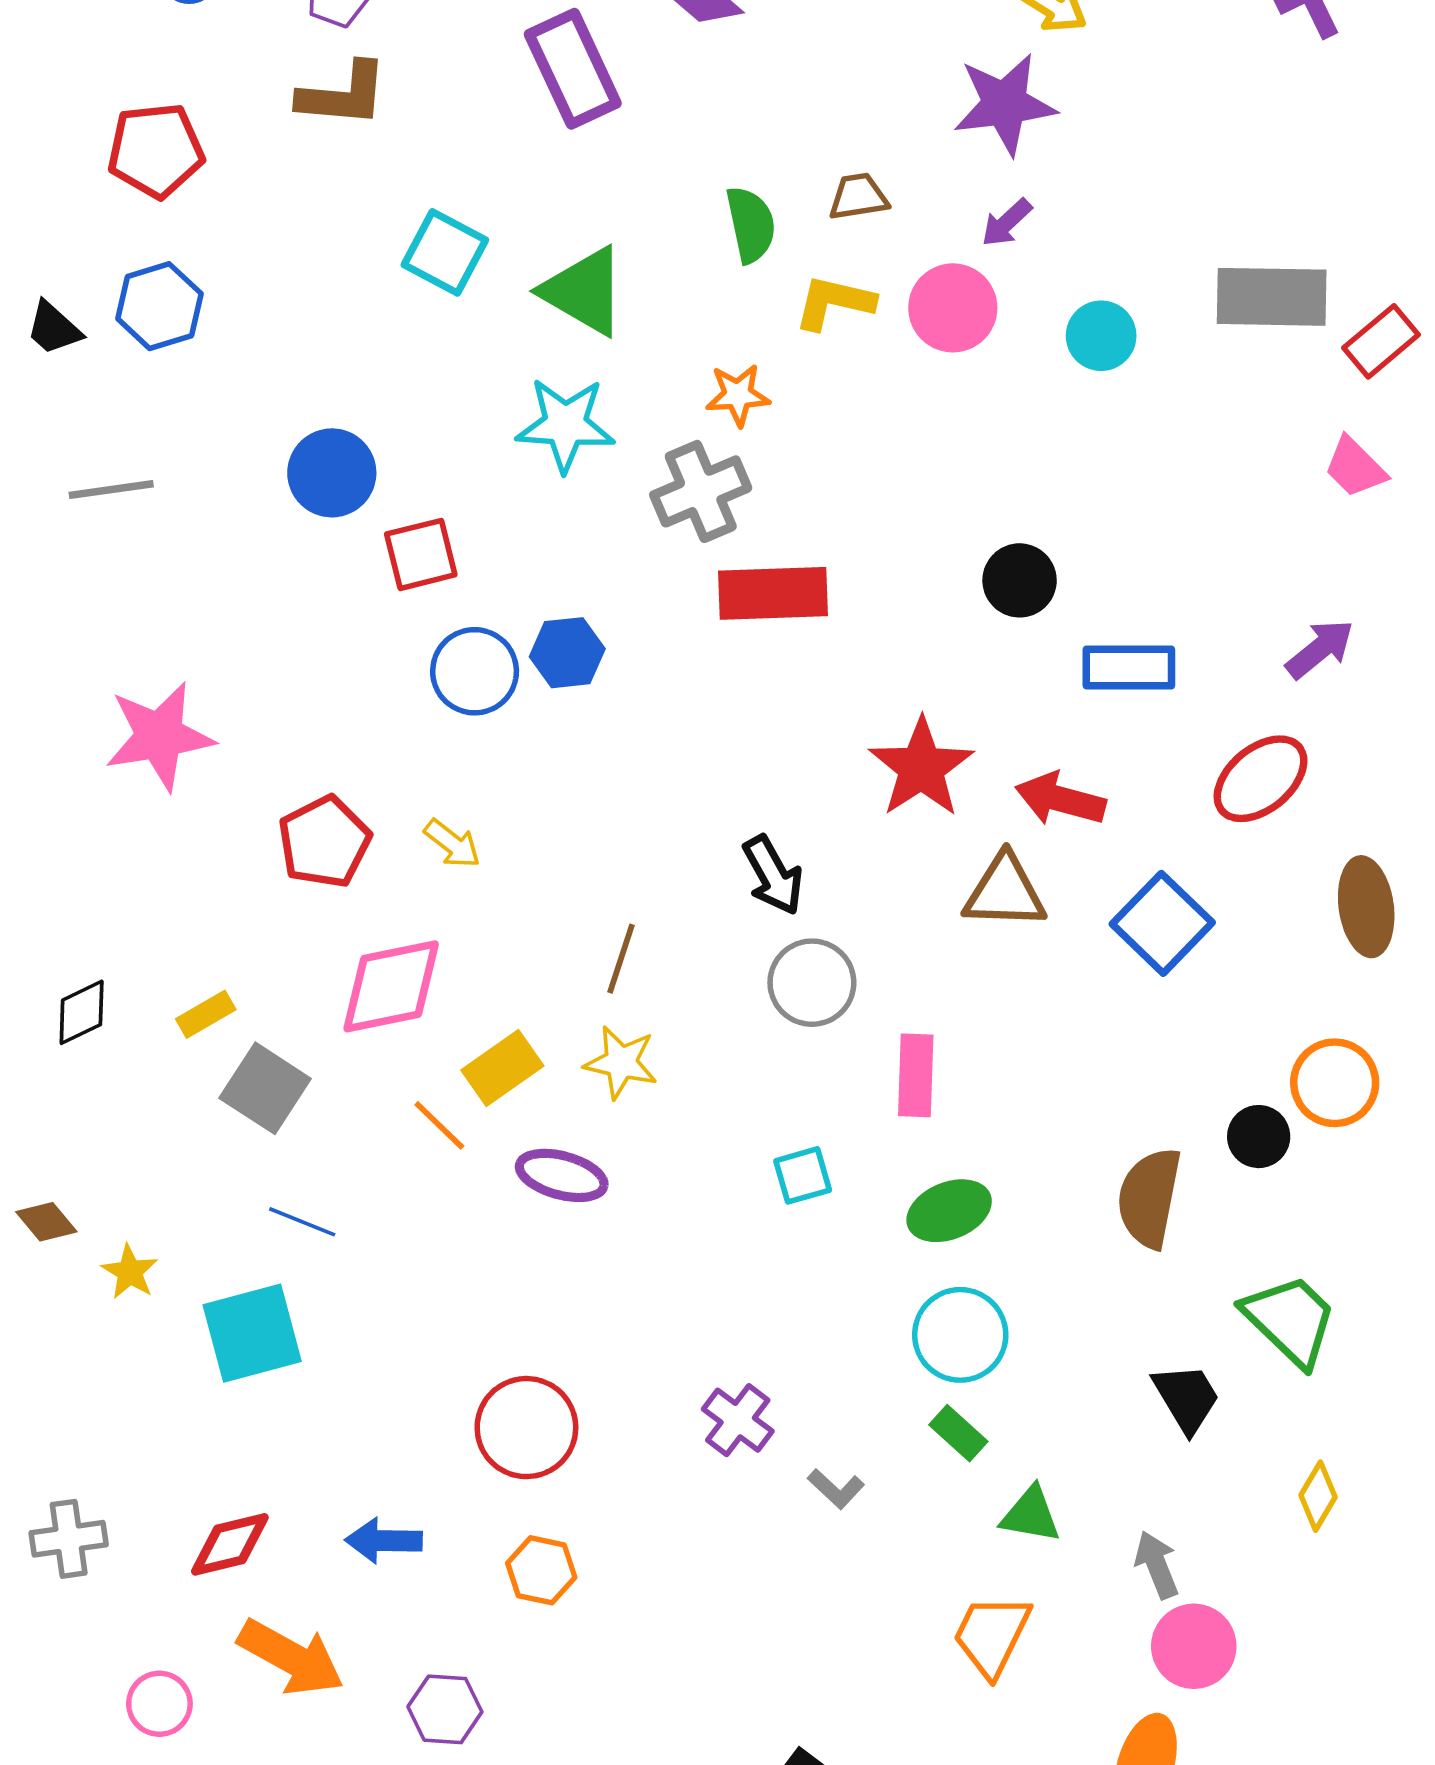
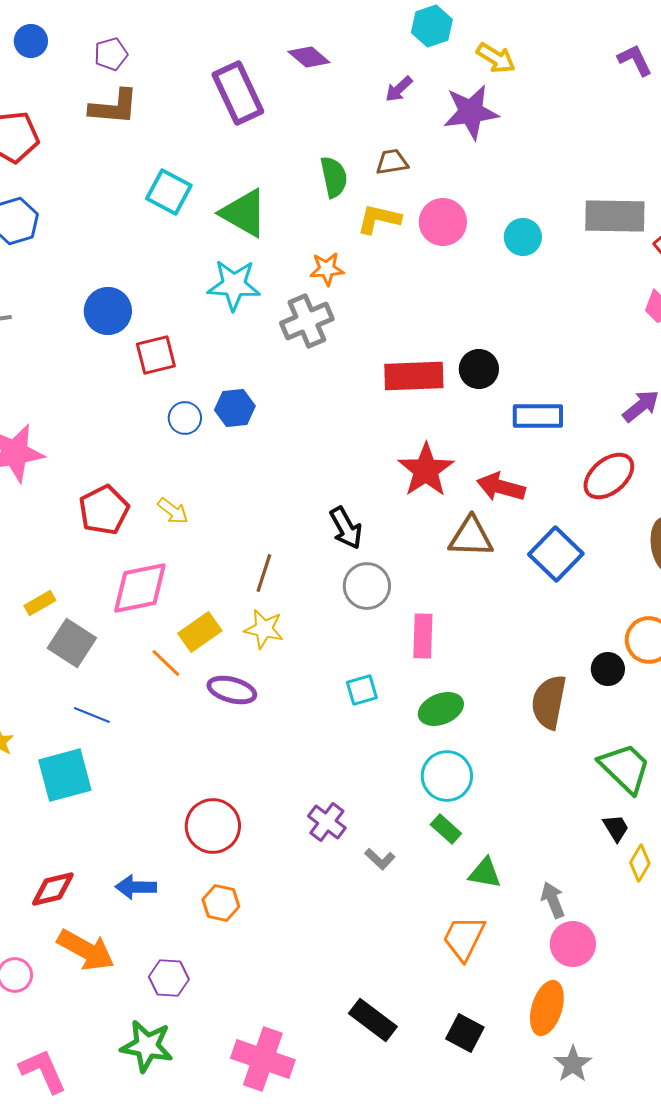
purple arrow: (1007, 223) -> (399, 89), moved
red rectangle: (773, 593) -> (414, 376), moved
blue circle: (475, 671) -> (185, 418), size x0.7
black trapezoid: (1186, 1398) -> (616, 828), moved, size x0.7

